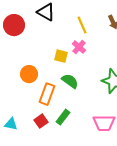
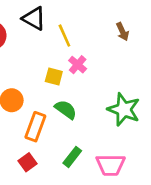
yellow line: (82, 25) -> (64, 36), moved
green rectangle: (63, 117) -> (72, 157), moved

